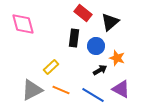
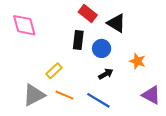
black triangle: (110, 22) -> (116, 23), turned -48
orange star: (117, 58) -> (137, 61), moved
purple triangle: (121, 89) -> (151, 95), moved

